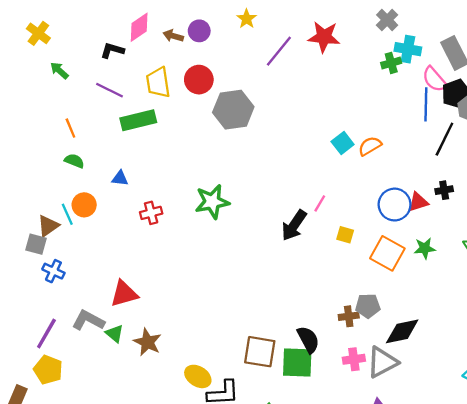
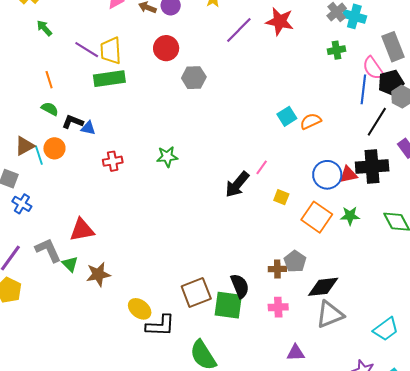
cyan cross: (408, 49) -> (354, 16), moved
black L-shape: (112, 50) -> (73, 122), moved
yellow trapezoid: (158, 82) -> (111, 51), moved
gray hexagon: (233, 110) -> (194, 78), size x0.7
black cross: (444, 190) -> (372, 166), size x2.0
green star: (212, 202) -> (167, 157), size x0.7
brown triangle: (48, 226) -> (25, 146), moved
gray pentagon: (368, 306) -> (295, 261), turned 30
gray L-shape: (88, 320) -> (48, 250), turned 32
brown star: (147, 342) -> (98, 274), turned 30
brown square: (260, 352) -> (196, 292), turned -36
gray triangle: (382, 362) -> (330, 314), moved

